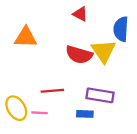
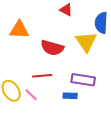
red semicircle: (79, 55) -> (52, 48), moved
pink line: (40, 113) -> (31, 95), turned 40

